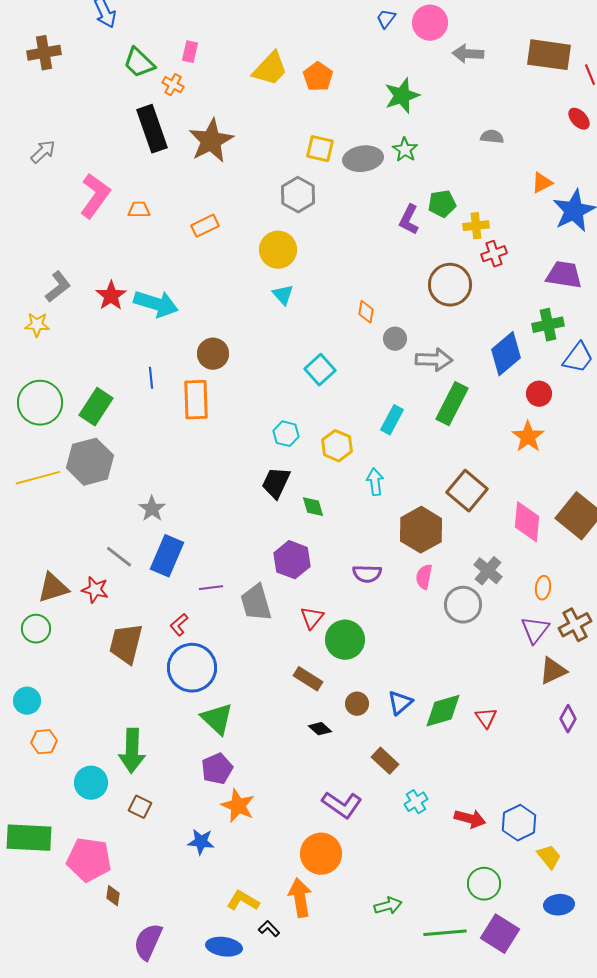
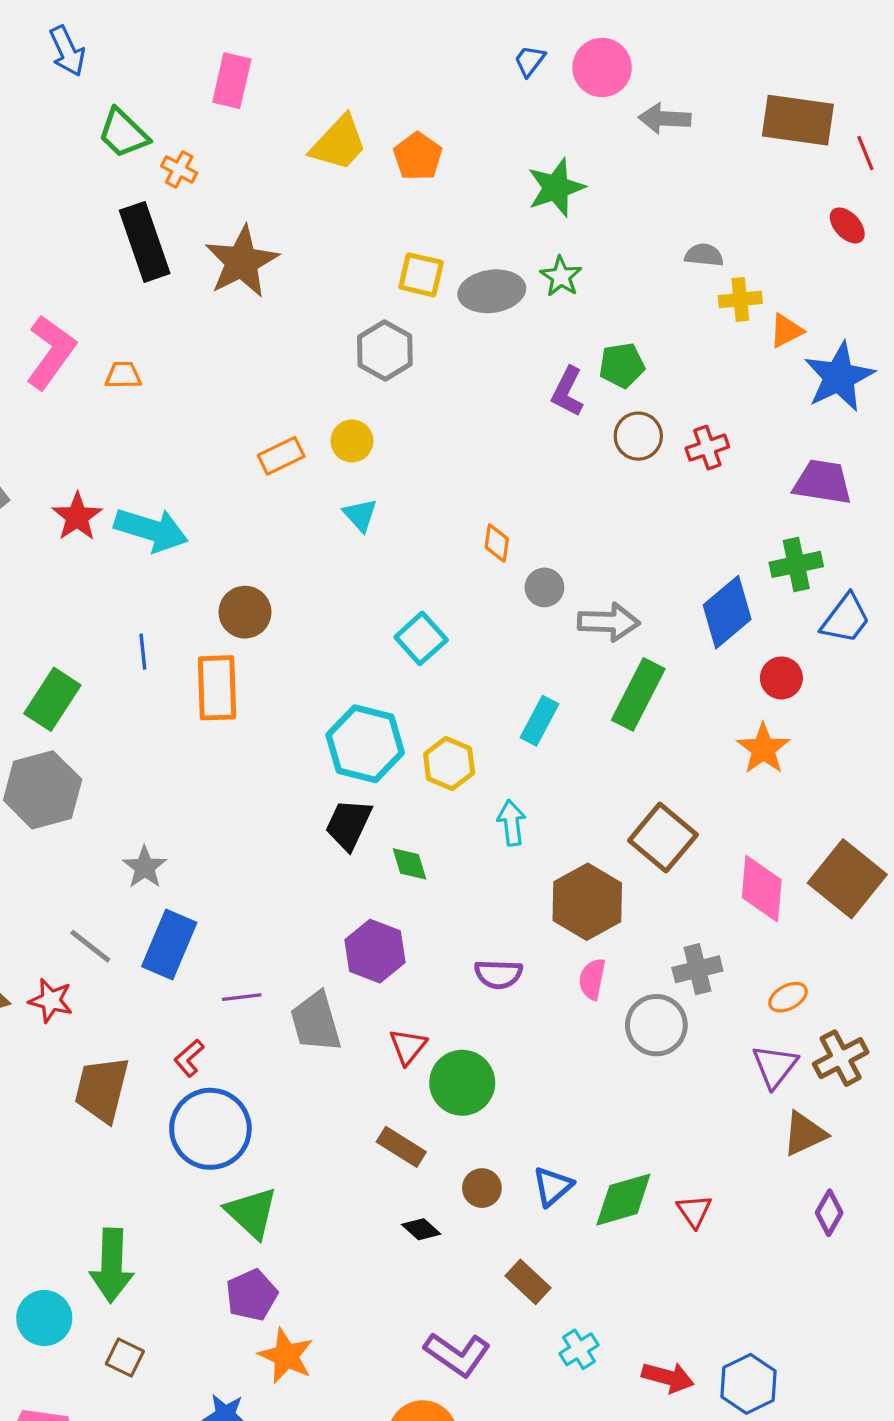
pink rectangle: (190, 52) -> (232, 81), moved, size x1.5
orange rectangle: (205, 226) -> (281, 456), moved
yellow cross: (476, 226) -> (740, 299), moved
yellow circle: (278, 250) -> (352, 441), size x0.7
brown circle: (450, 285) -> (638, 436), moved, size x0.7
cyan hexagon: (286, 434) -> (365, 744), size x1.8
gray cross: (488, 571) -> (697, 969), turned 36
orange ellipse: (543, 588) -> (788, 997), turned 55

